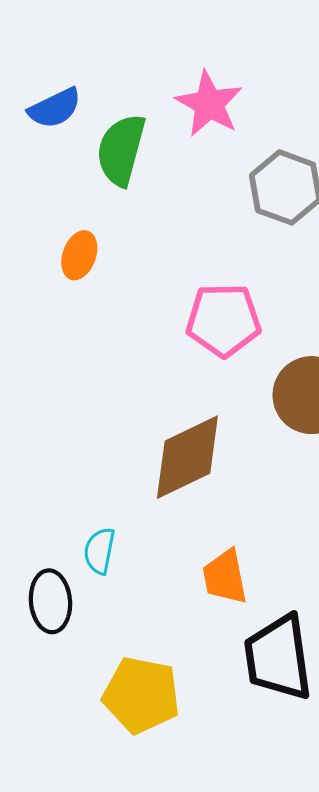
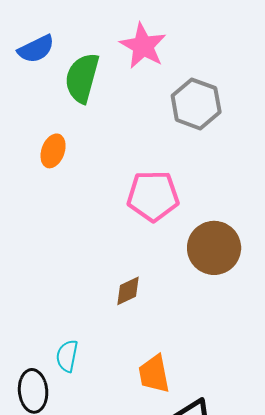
brown diamond: (187, 457) -> (128, 291), size x0.5

